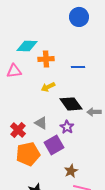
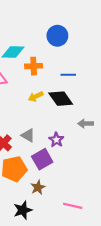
blue circle: (79, 17) -> (57, 36), moved
black diamond: (71, 104) -> (61, 99), moved
brown star: (71, 171) -> (38, 187), moved

